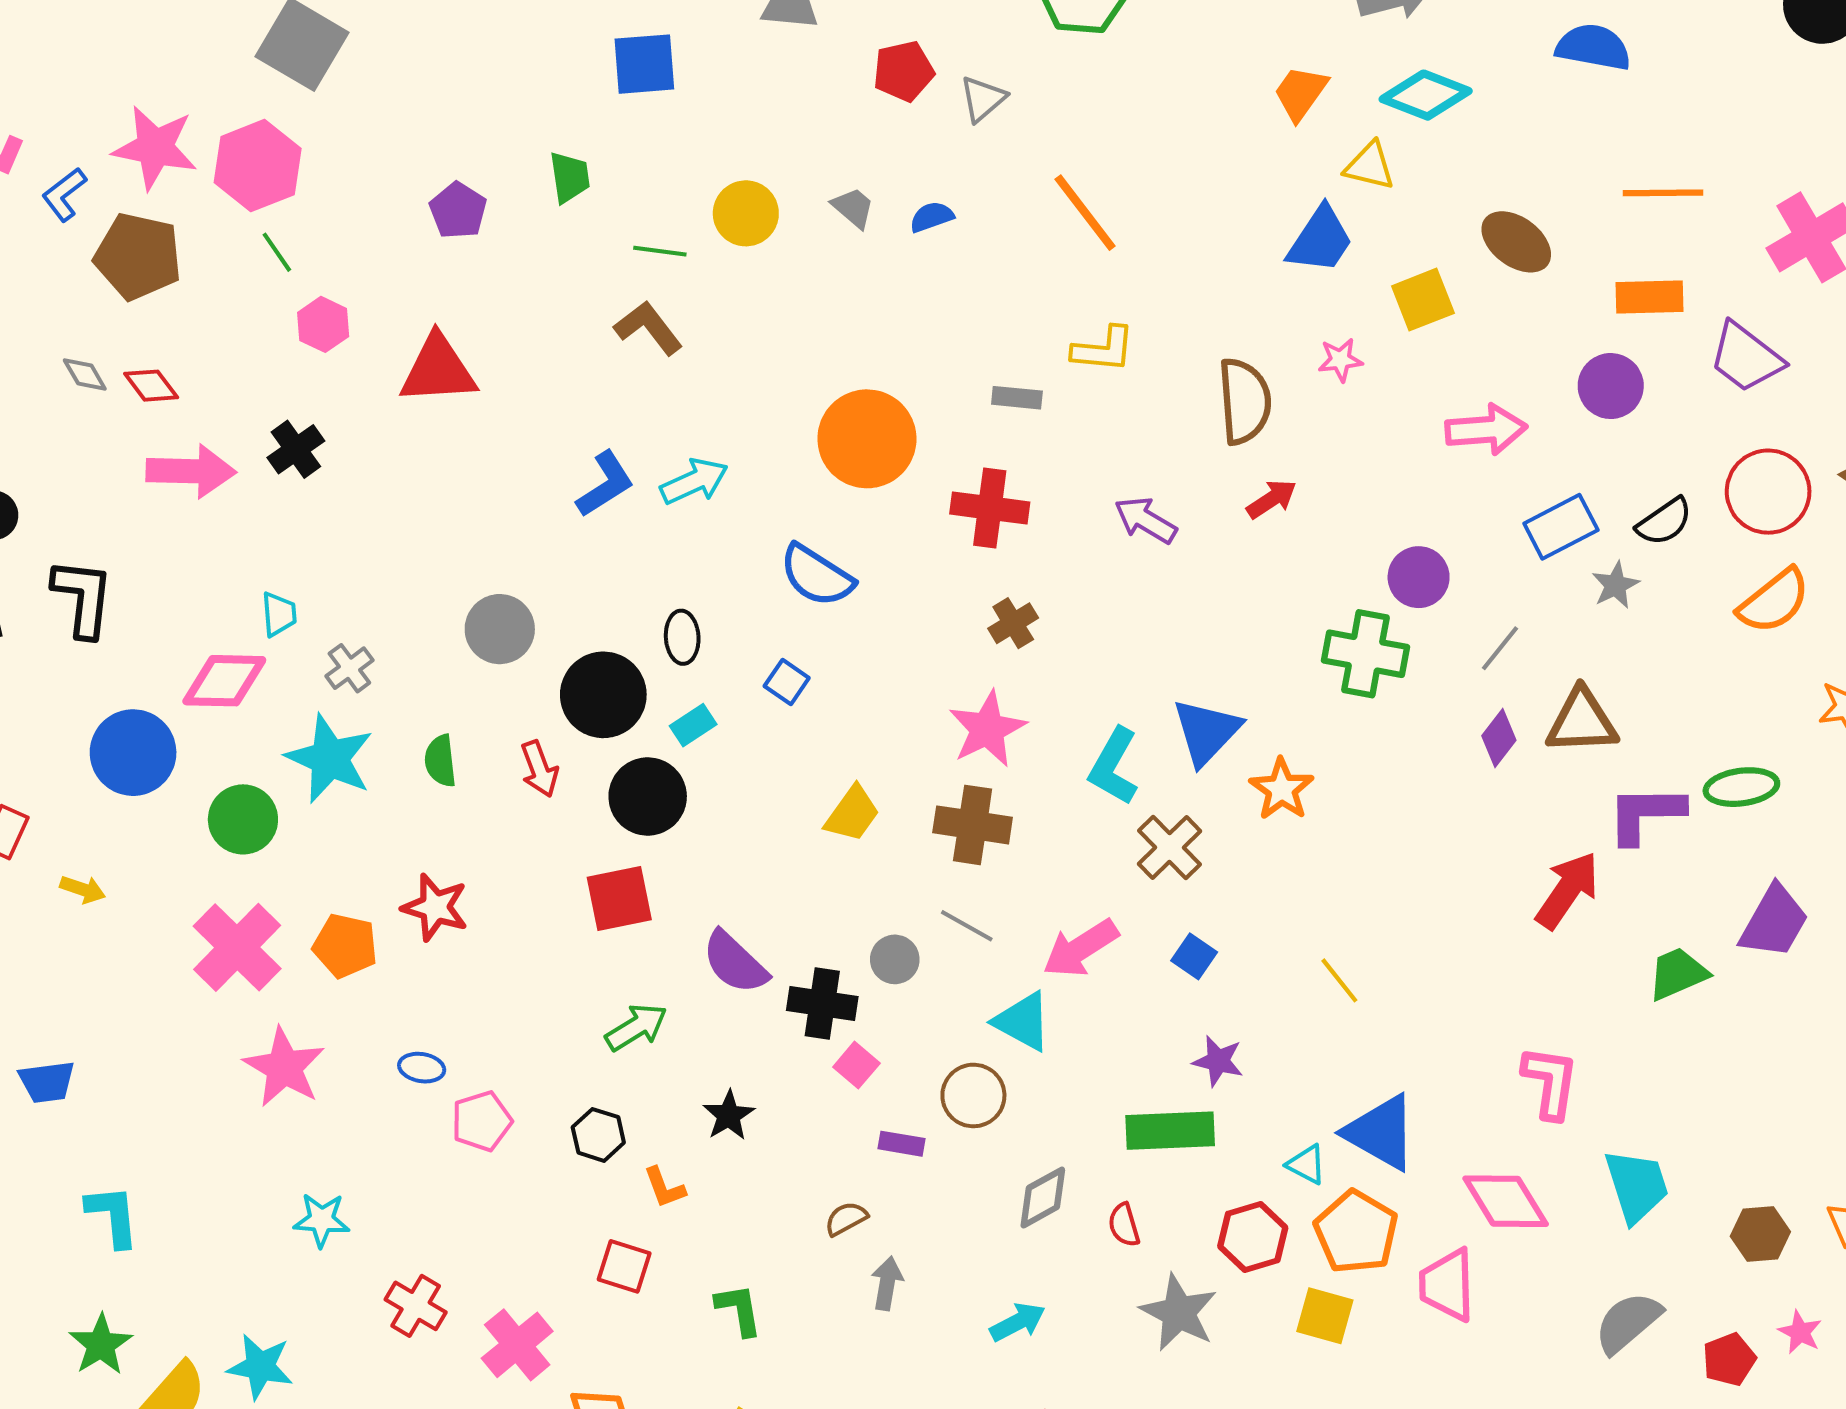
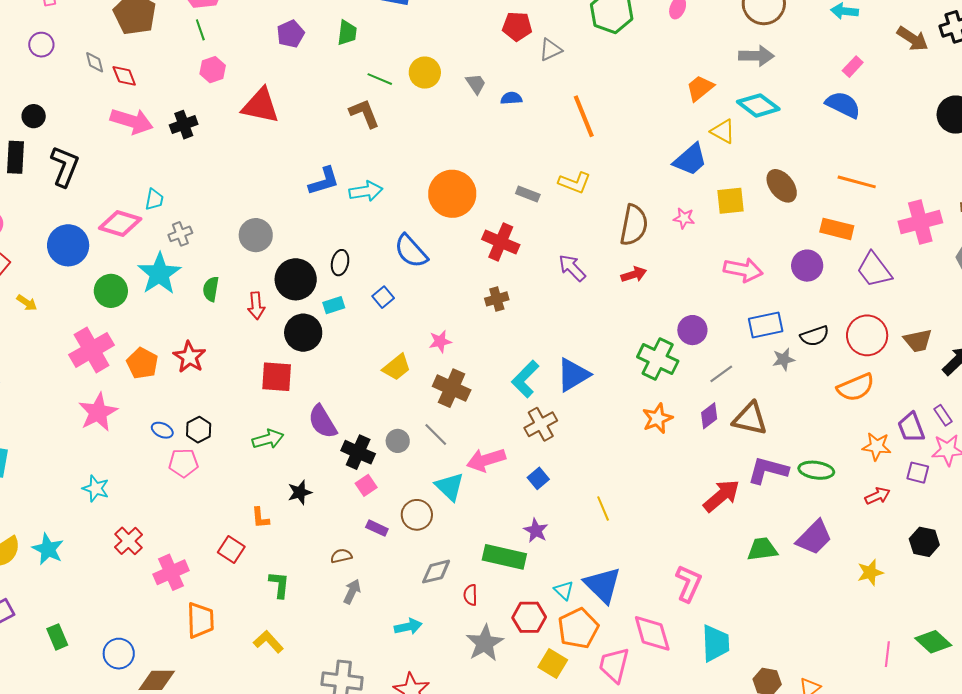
pink star: (987, 729) -> (440, 341), moved, size x0.6
orange star: (1282, 789) -> (657, 418), moved
black hexagon: (598, 1135) -> (199, 430), moved

